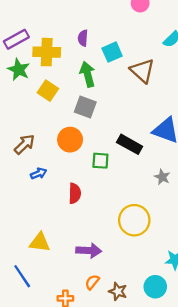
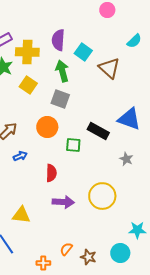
purple semicircle: (83, 38) -> (58, 40), size x1.5
cyan square: (112, 52) -> (83, 52), turned -30
purple arrow: (89, 251) -> (63, 202), moved

